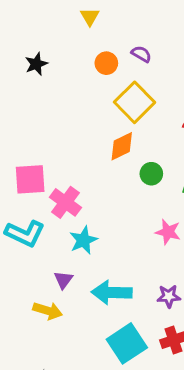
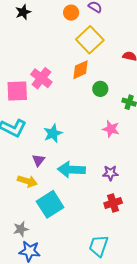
pink cross: (65, 202) -> (41, 78), moved
cyan square: (127, 343) -> (50, 204), moved

